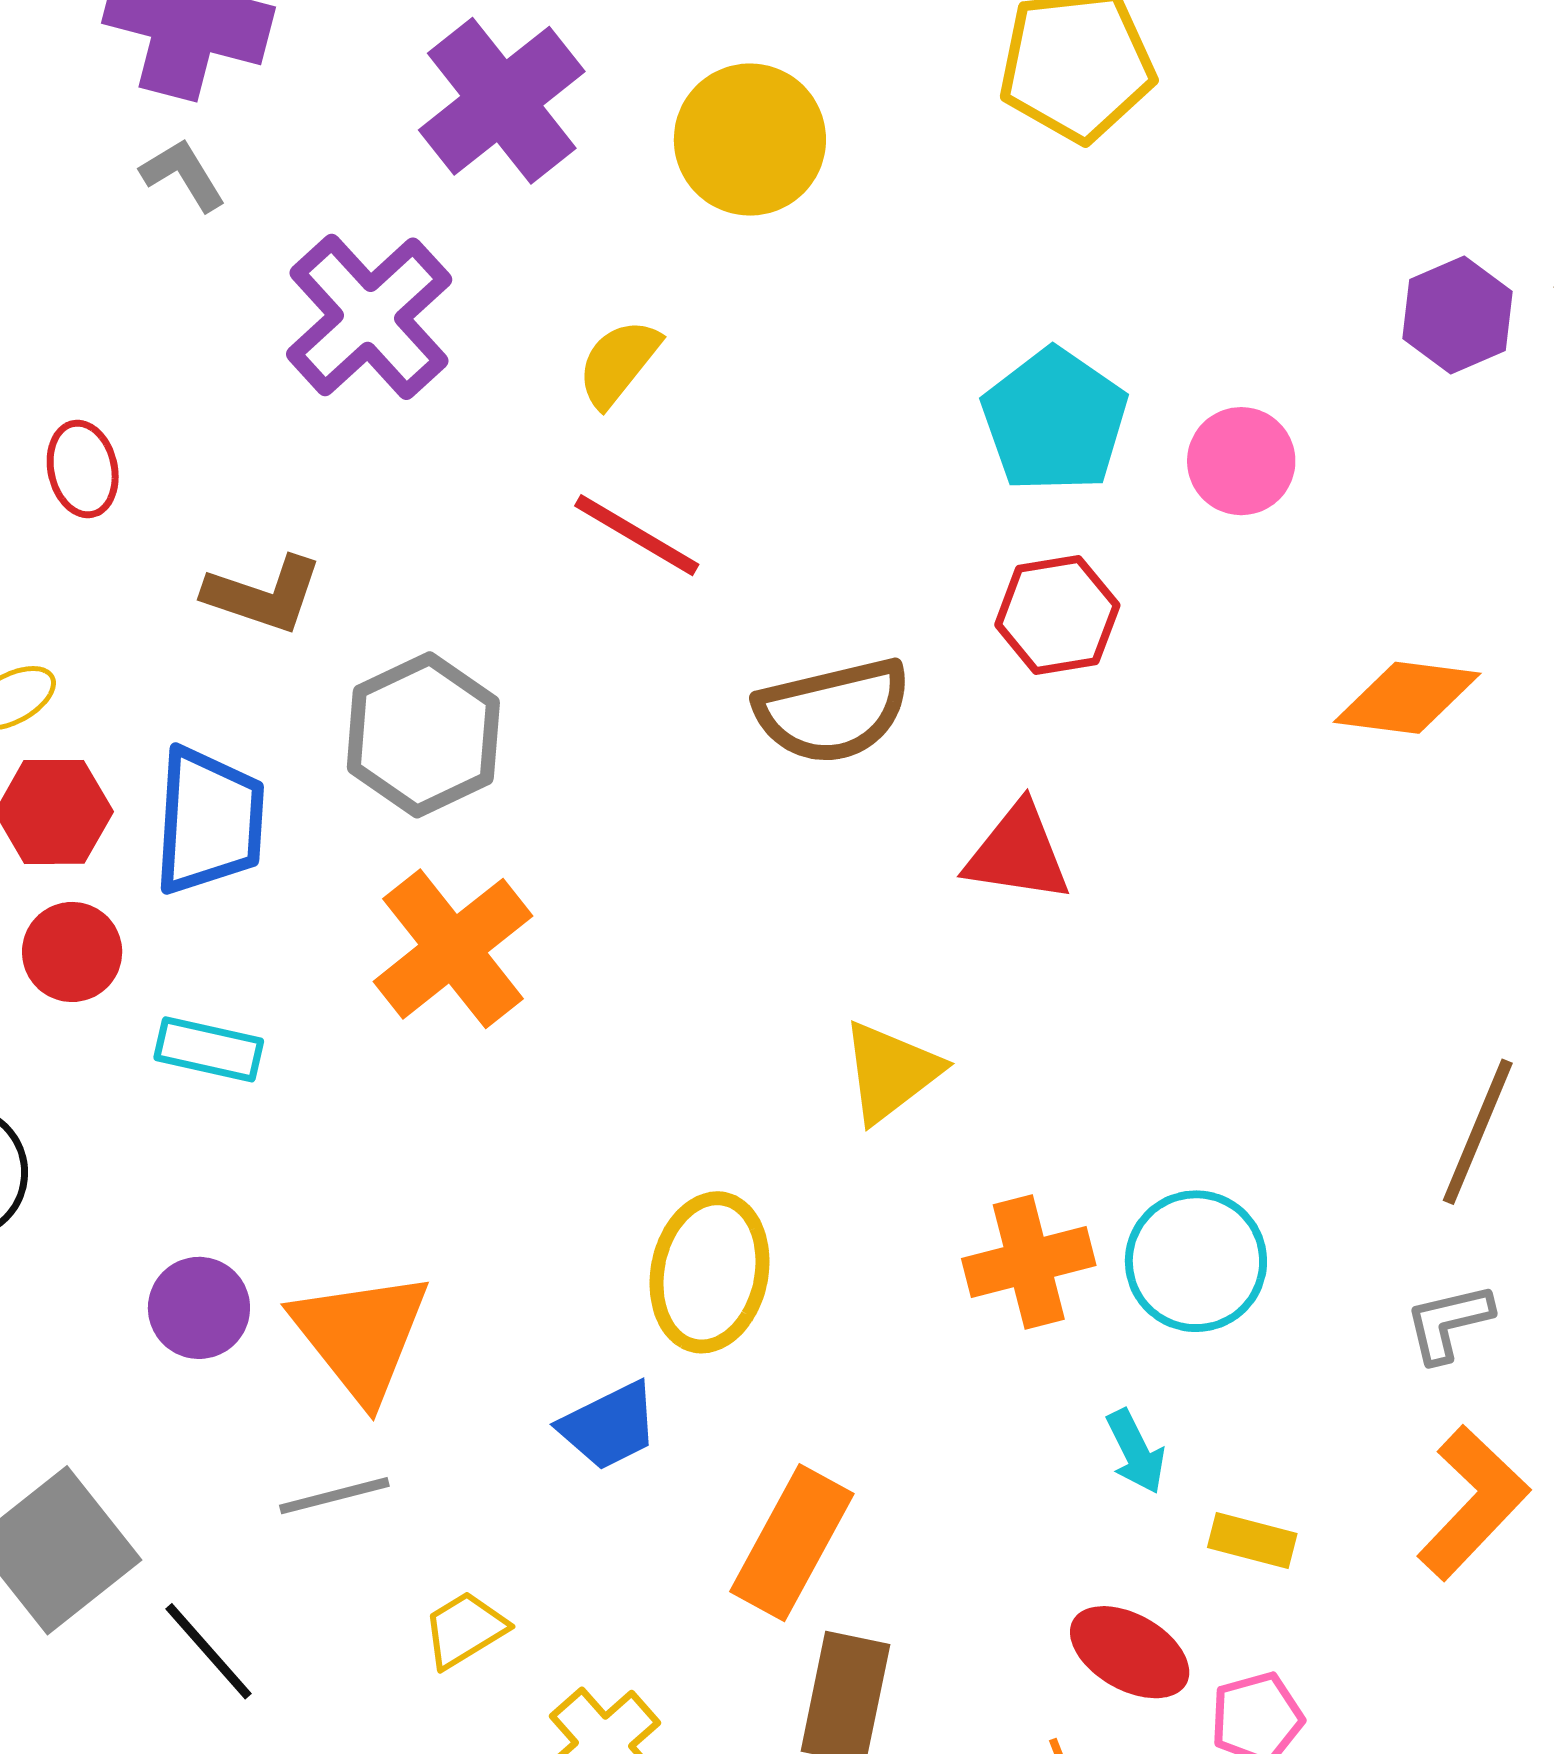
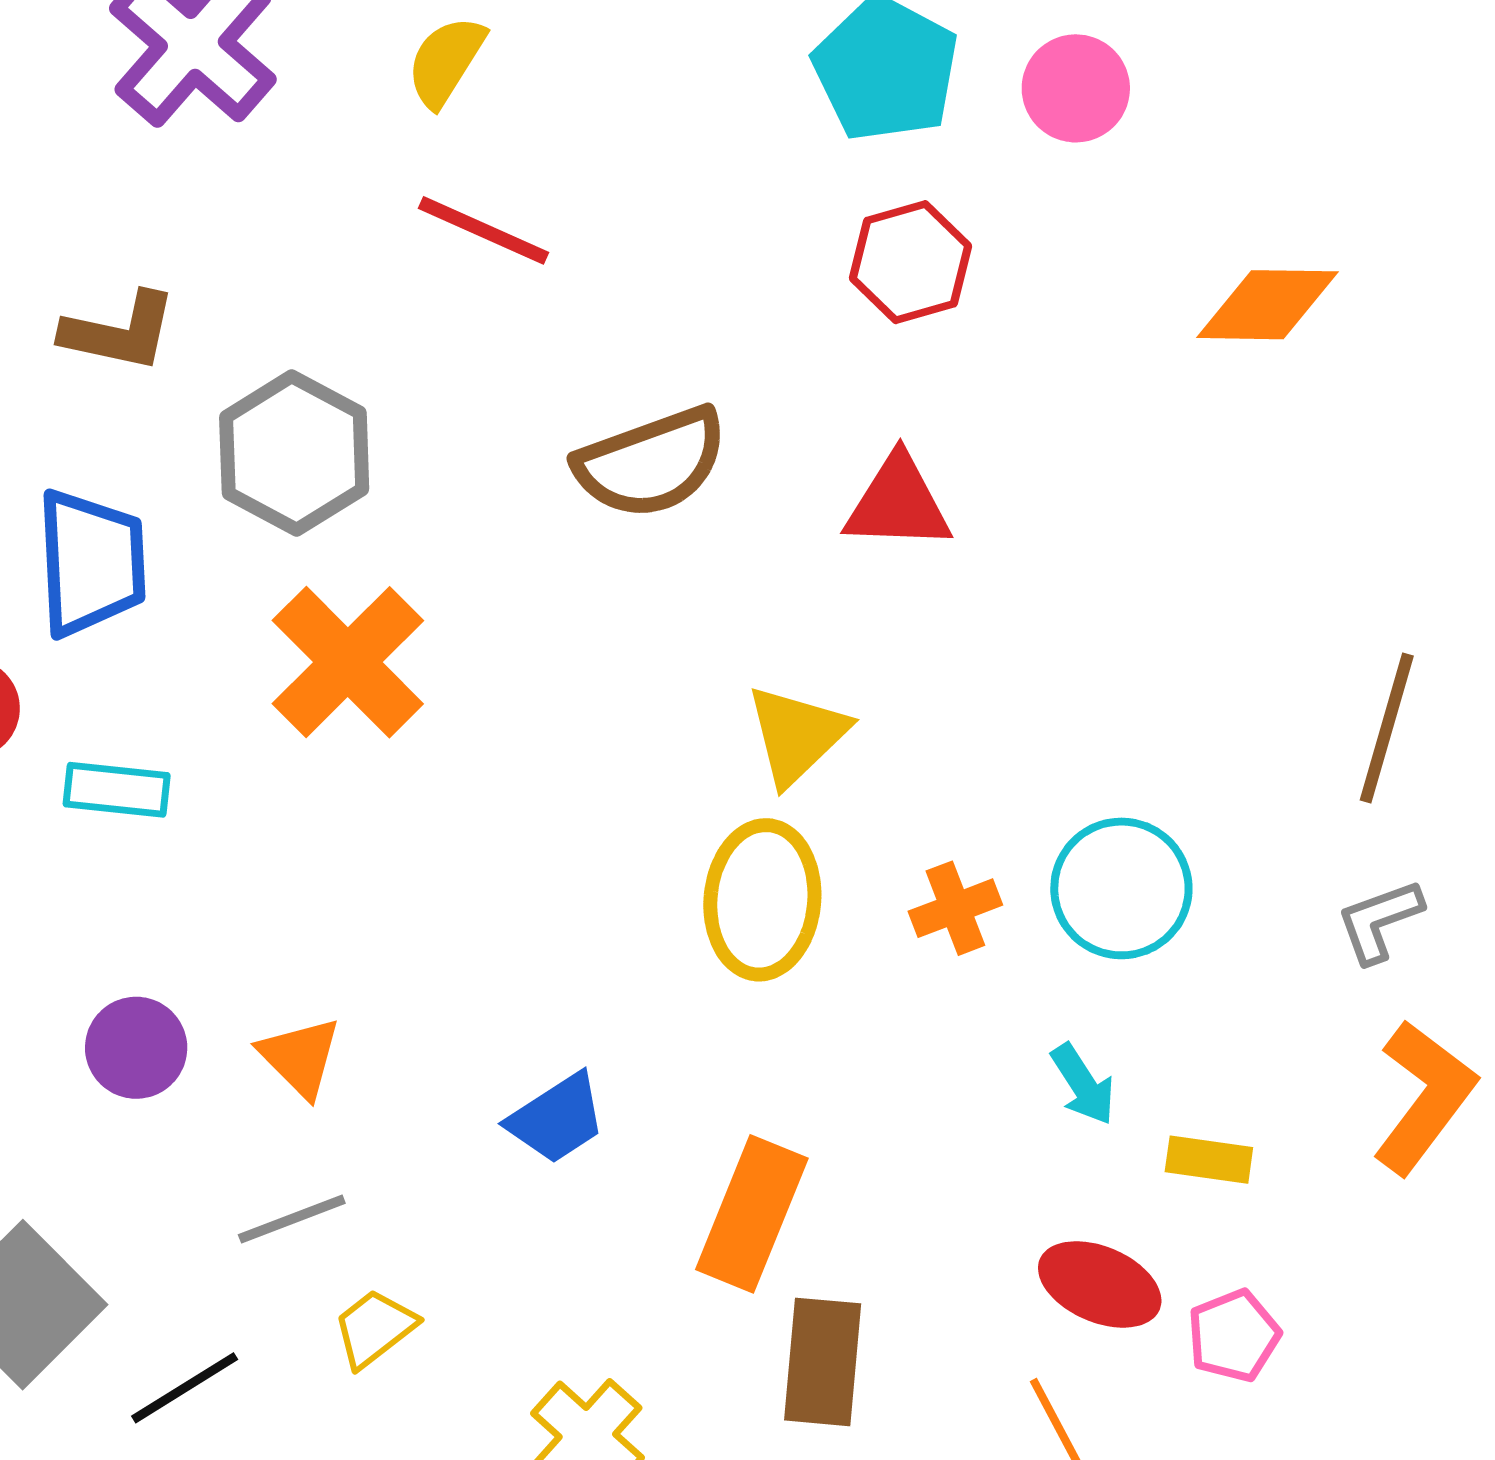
brown semicircle: (833, 711) -> (651, 463), moved
orange cross: (1029, 1262) -> (955, 908), size x0.7
yellow ellipse: (709, 1272) -> (762, 900), moved
orange triangle: (361, 1336) -> (300, 1057), size x0.6
yellow trapezoid: (465, 1630) -> (375, 1328), moved
black line: (209, 1651) -> (185, 1388), turned -74

